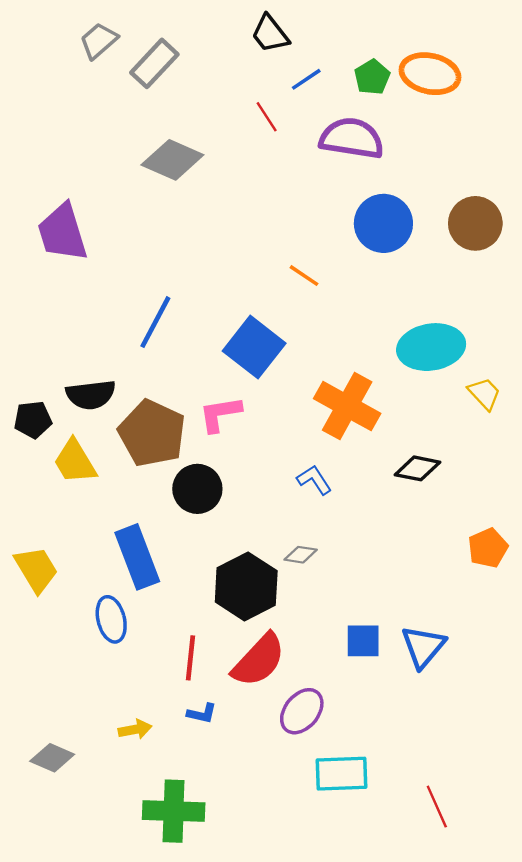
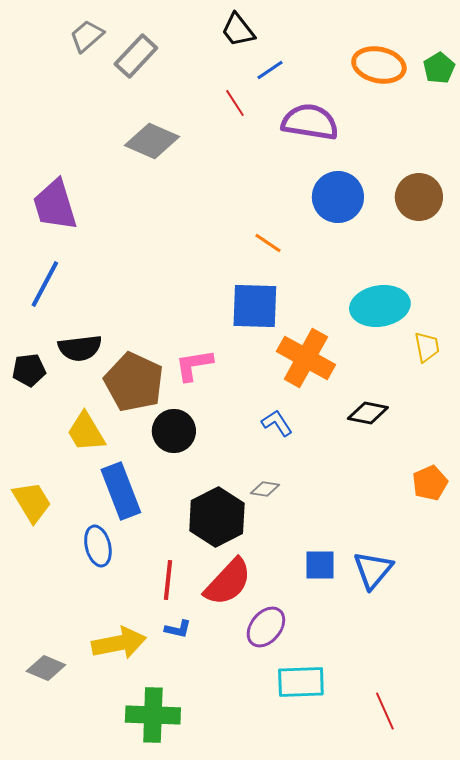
green pentagon: (372, 77) -> (439, 68), moved
blue line: (155, 322) -> (45, 284), moved
blue square: (254, 347) -> (255, 306), moved, turned -36
yellow trapezoid: (484, 394) -> (427, 347), turned 32
yellow trapezoid: (75, 462) -> (86, 432), moved
yellow arrow: (135, 729) -> (119, 643), size x1.8

